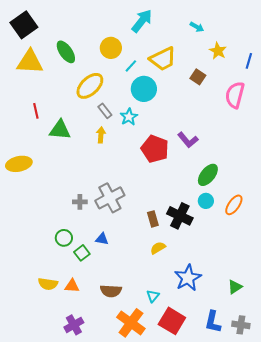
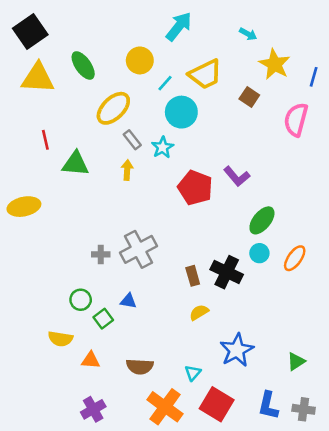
yellow star: (218, 51) -> (275, 64), size x1.4
yellow semicircle: (48, 284) -> (60, 339), moved

